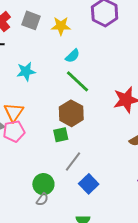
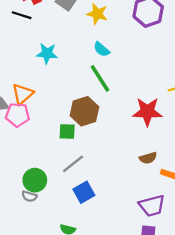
cyan semicircle: (72, 56) -> (102, 49), turned 70
gray semicircle: (42, 199) -> (29, 196), turned 56

